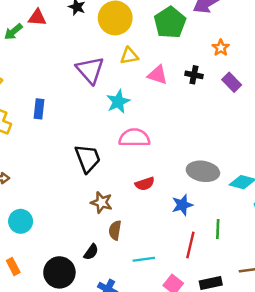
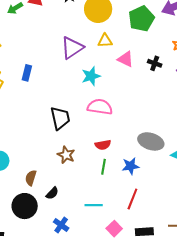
purple triangle: (90, 70) -> (72, 48), turned 30
green line: (218, 229) -> (104, 167), moved
brown semicircle: (115, 230) -> (31, 178), moved

